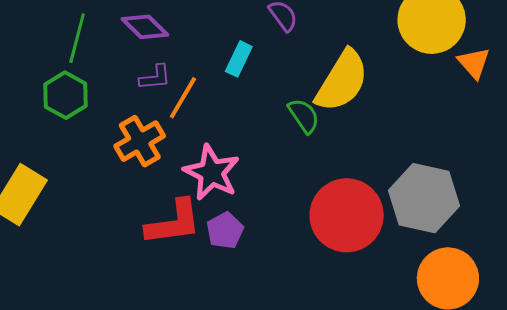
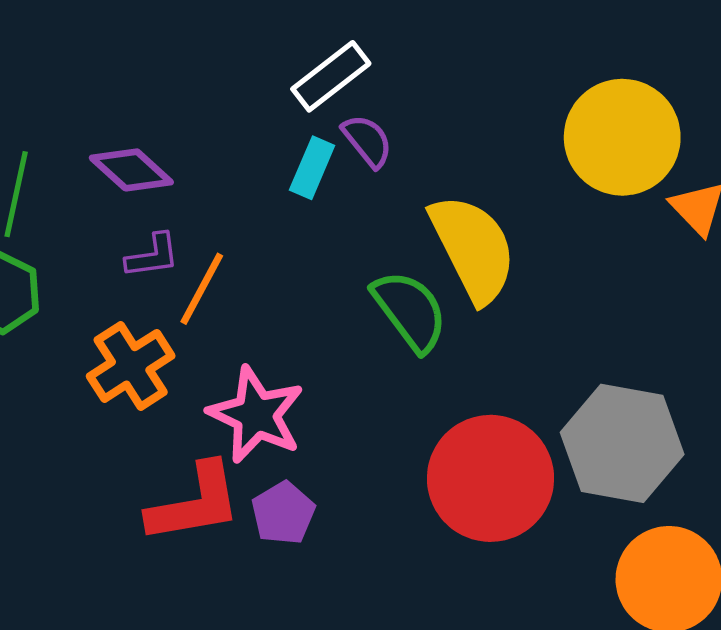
cyan rectangle: (239, 59) -> (312, 168), moved
yellow semicircle: (342, 81) -> (473, 248), turned -56
green semicircle: (304, 116) -> (410, 311), size x1.4

